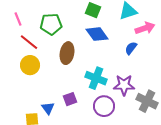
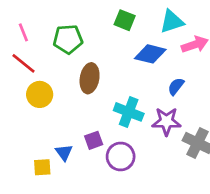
blue diamond: (97, 34) -> (150, 54), moved, turned -40
red line: (29, 42) -> (23, 63), moved
blue semicircle: (131, 48) -> (176, 86), moved
purple circle: (104, 106) -> (121, 156), moved

